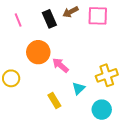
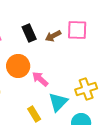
brown arrow: (71, 12) -> (53, 36), moved
cyan triangle: (79, 88) -> (58, 102), size x1.5

